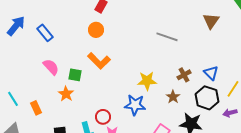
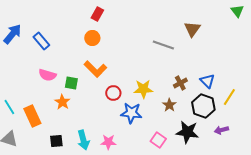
brown triangle: (211, 21) -> (192, 29), moved
pink semicircle: (51, 67) -> (47, 75), turned 150
orange rectangle: (36, 108) -> (32, 116), size x1.5
purple arrow: (230, 113) -> (221, 130), moved
red circle: (103, 117) -> (113, 93), moved

